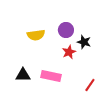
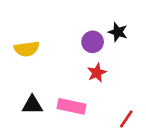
yellow semicircle: (36, 35) -> (27, 49), moved
black star: (84, 42) -> (118, 32), moved

